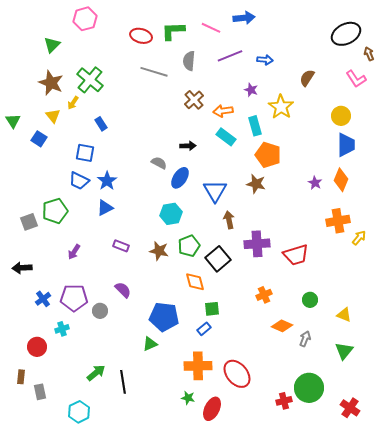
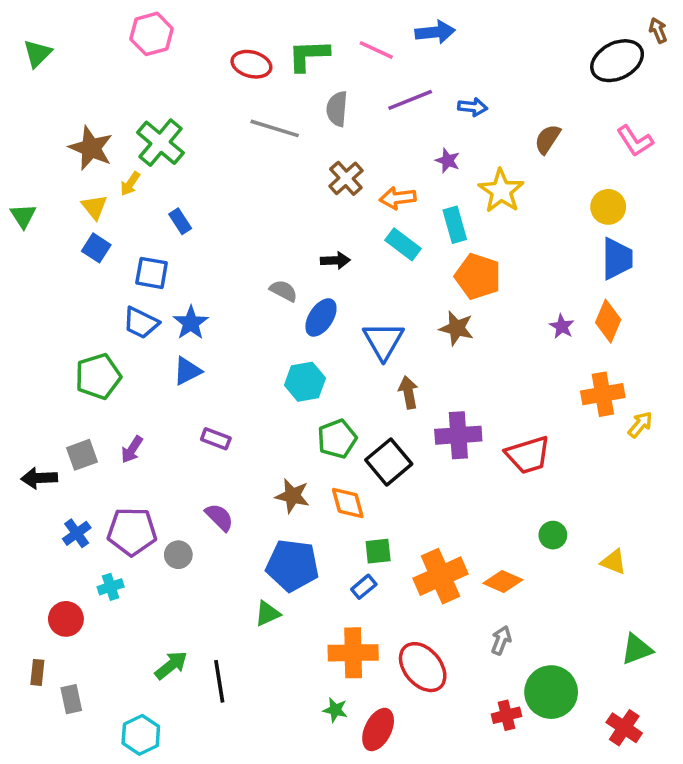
green triangle: (52, 45) -> (37, 54), moved
brown arrow: (369, 54) -> (658, 30), moved
blue square: (39, 139) -> (96, 248), moved
gray square: (29, 222) -> (82, 455), moved
brown star: (159, 251) -> (292, 496), moved
orange cross: (264, 295) -> (440, 576), moved, size x1.8
gray arrow: (305, 339) -> (501, 640), moved
green triangle: (344, 351) -> (637, 649), moved, turned 30

